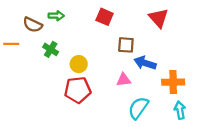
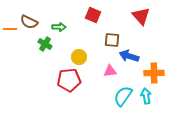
green arrow: (56, 16) -> (59, 27), moved
orange line: (11, 44) -> (10, 29), moved
yellow circle: (79, 64) -> (79, 57), moved
cyan arrow: (180, 110) -> (146, 96), moved

